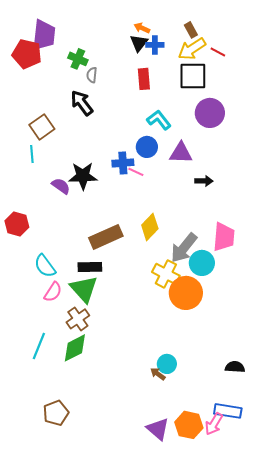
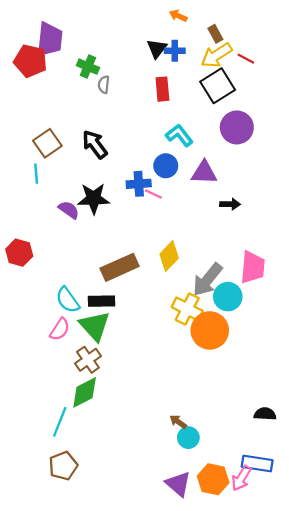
orange arrow: (142, 28) -> (178, 16), moved
black square: (193, 76) -> (218, 86), turned -32
black arrow: (82, 103) -> (95, 144), moved
cyan semicircle: (45, 266) -> (68, 300), moved
cyan line: (39, 346) -> (60, 422), moved
cyan circle: (167, 364) -> (188, 438), moved

